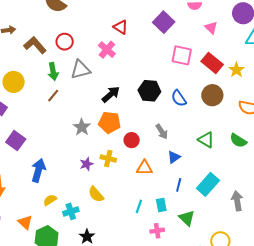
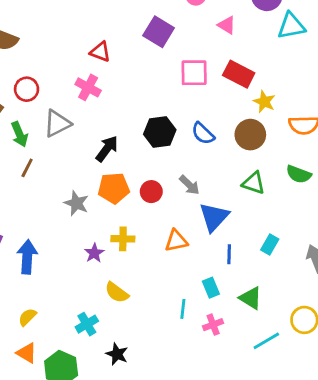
yellow star: (236, 70) -> (264, 102), moved
brown circle: (212, 95) -> (250, 135), moved
red circle: (132, 140) -> (151, 192), moved
blue triangle: (174, 157) -> (214, 217), size x1.6
blue arrow: (38, 170) -> (27, 257), moved
cyan rectangle: (208, 184) -> (270, 245), size x0.6
yellow semicircle: (50, 200) -> (27, 317), moved
cyan line: (139, 206) -> (183, 309), moved

